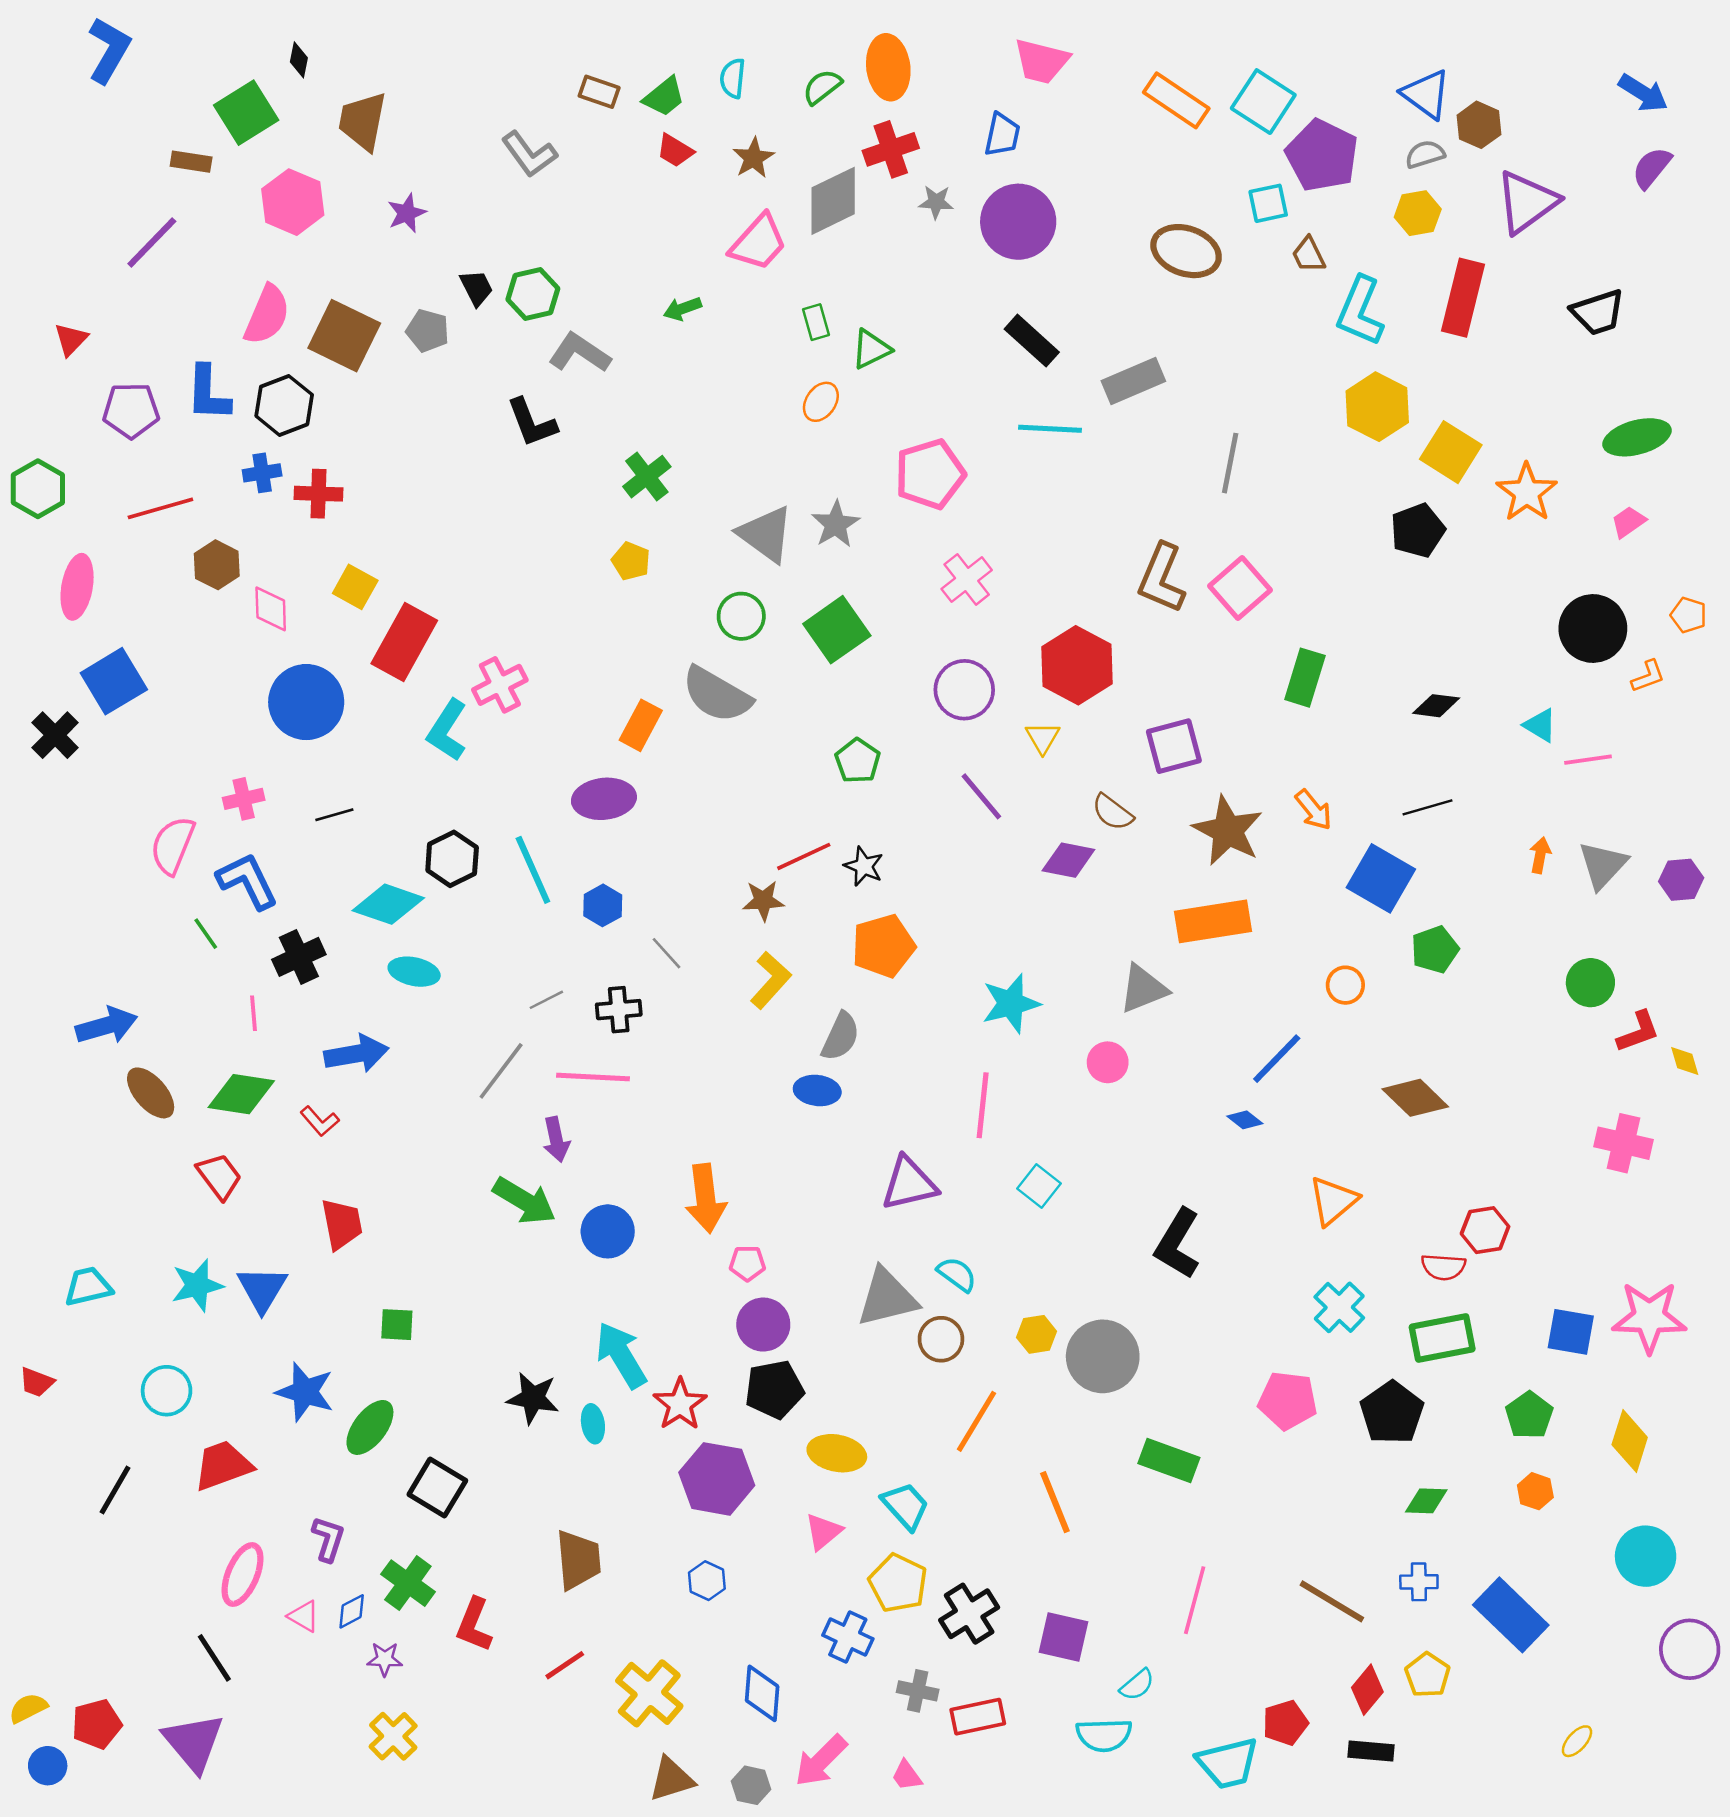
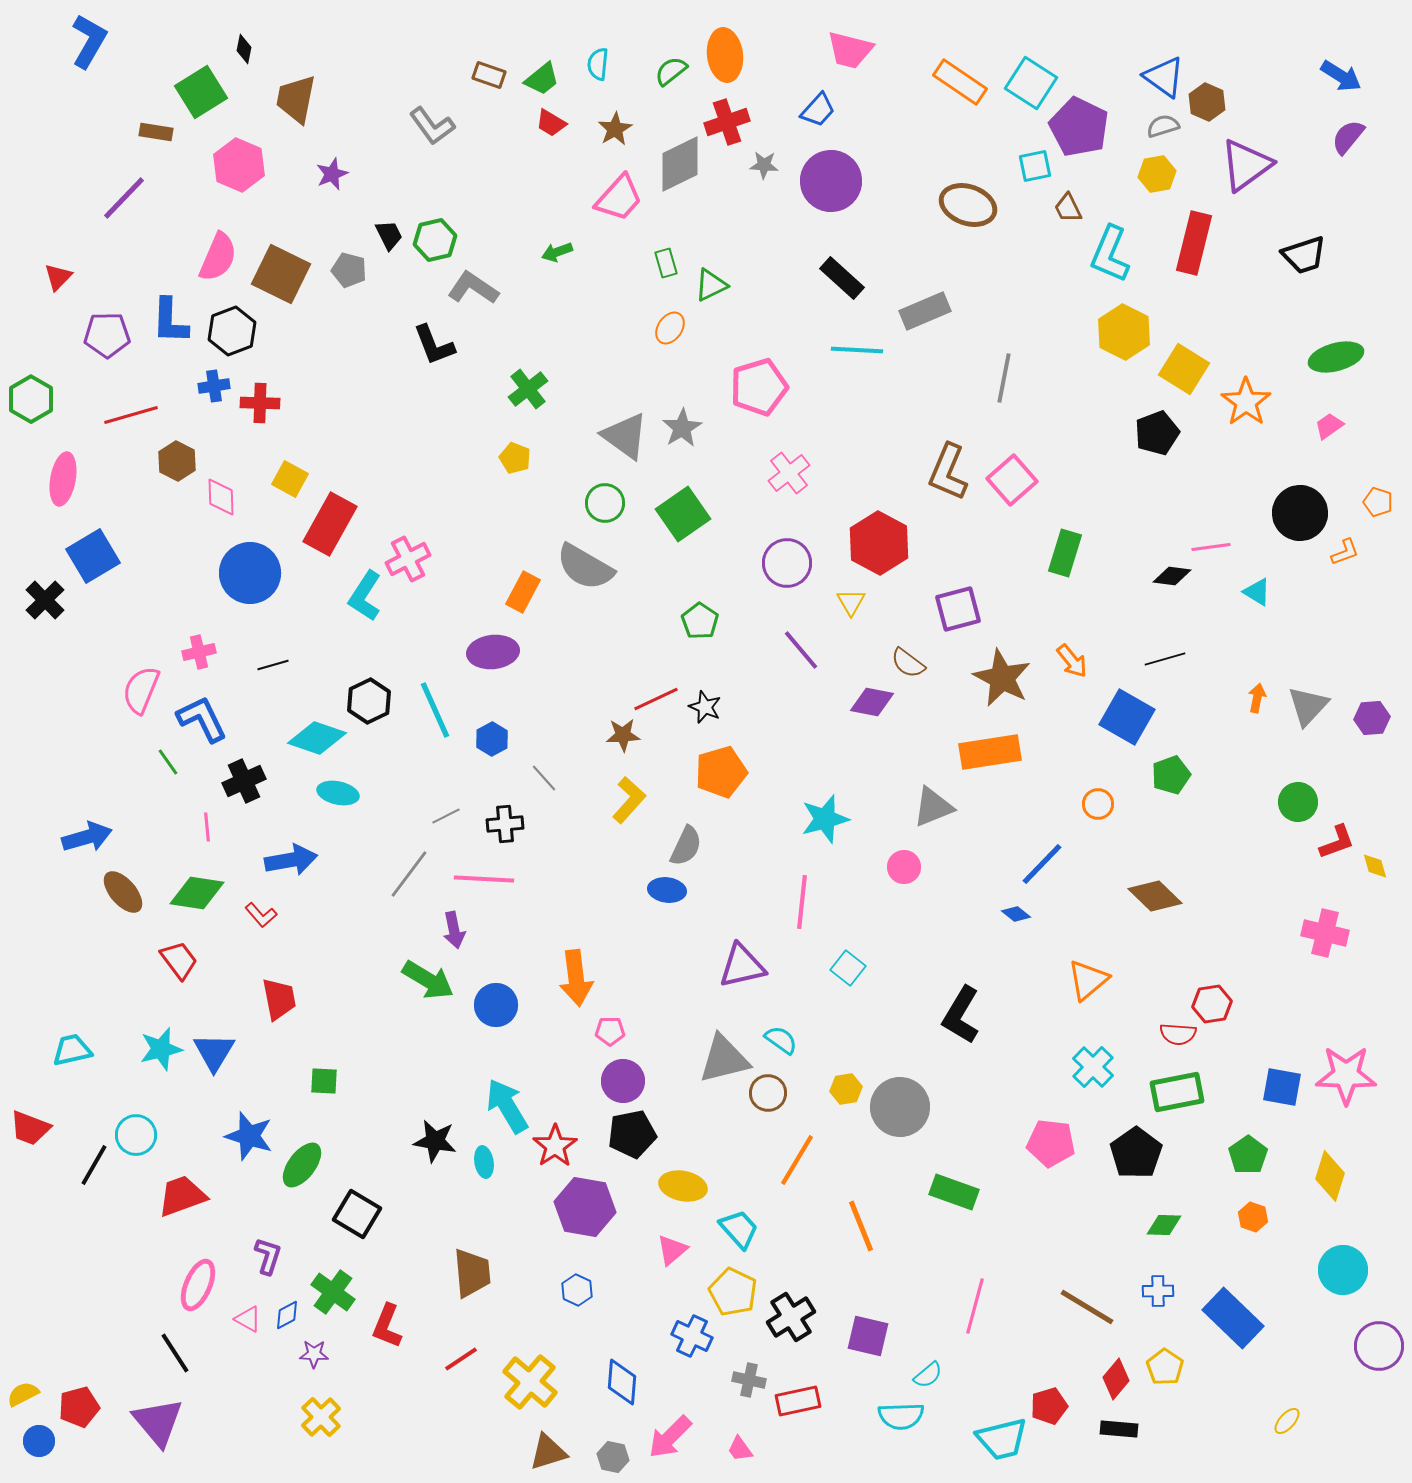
blue trapezoid: (1002, 135) -> (818, 110), turned 30
pink line: (1588, 760) -> (1211, 547), moved
red trapezoid: (37, 1382) -> (30, 1128), size x1.4
black line: (115, 1490) -> (94, 1165), moved

